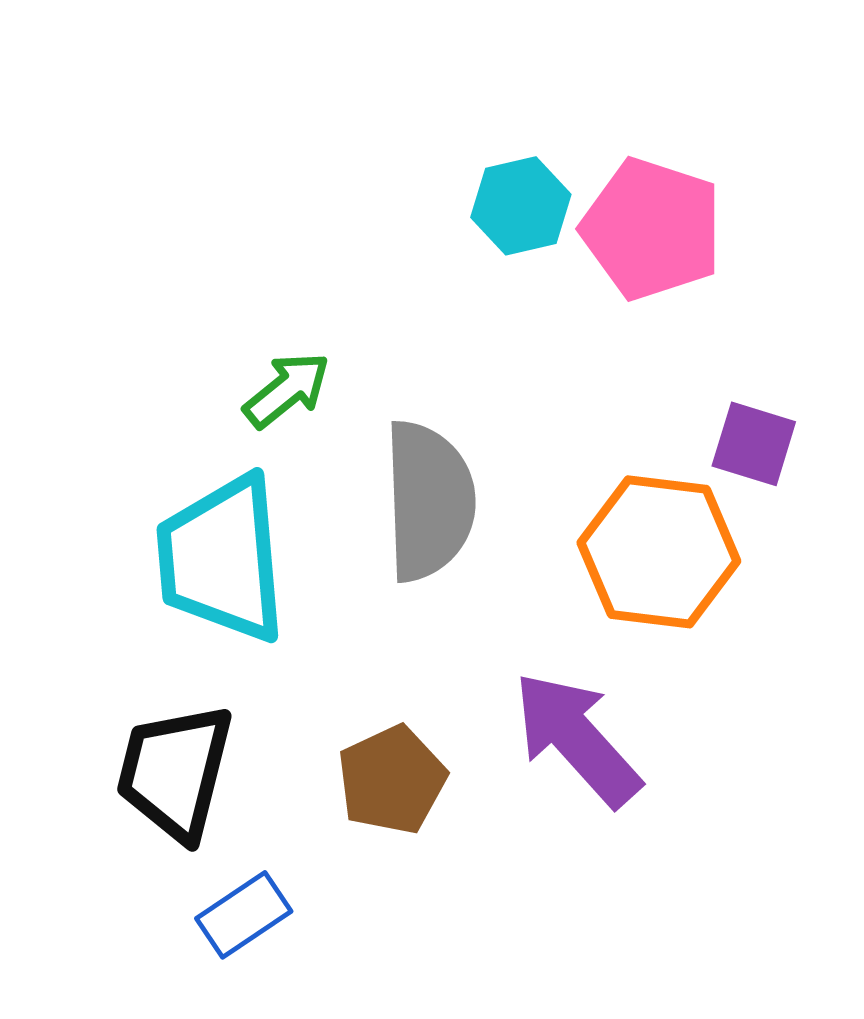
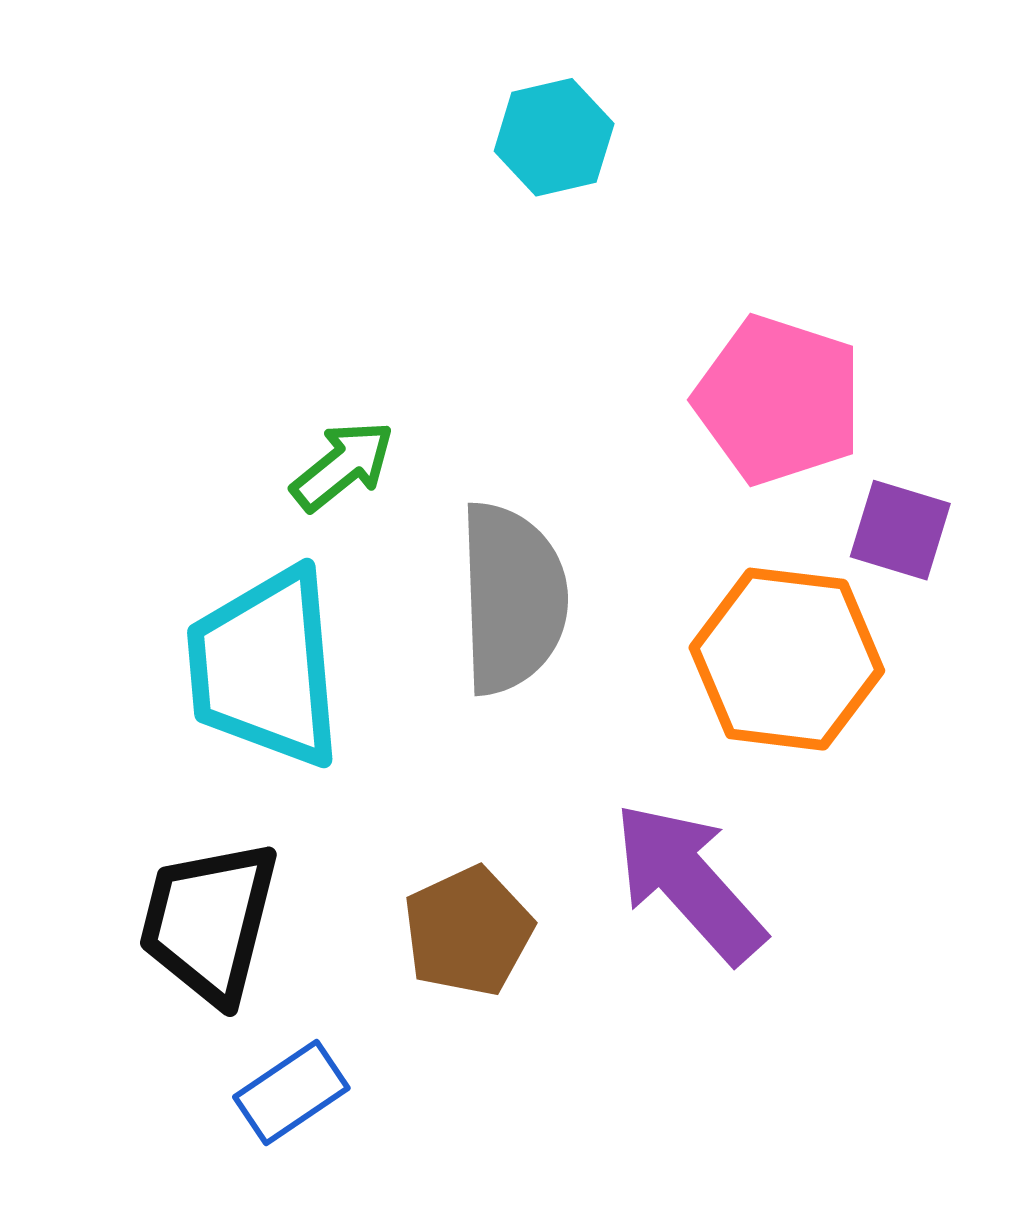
cyan hexagon: (521, 206) -> (554, 137), moved
pink pentagon: (652, 229) -> (778, 400), moved

